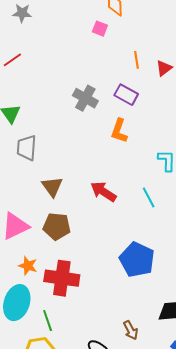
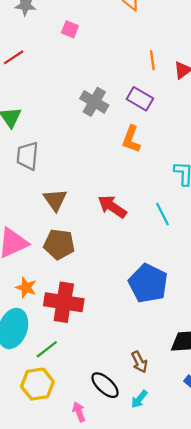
pink square: (100, 29) -> (70, 29), moved
green line: (48, 321) -> (47, 349), turned 70

